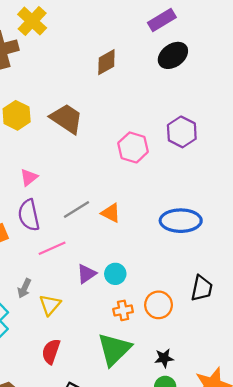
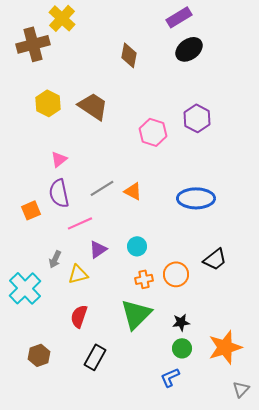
brown diamond: (106, 62) -> (129, 55), turned -50
purple triangle: (86, 274) -> (98, 249), moved
black trapezoid: (202, 288) -> (215, 259), turned 40
yellow triangle: (50, 305) -> (78, 274), turned 35

